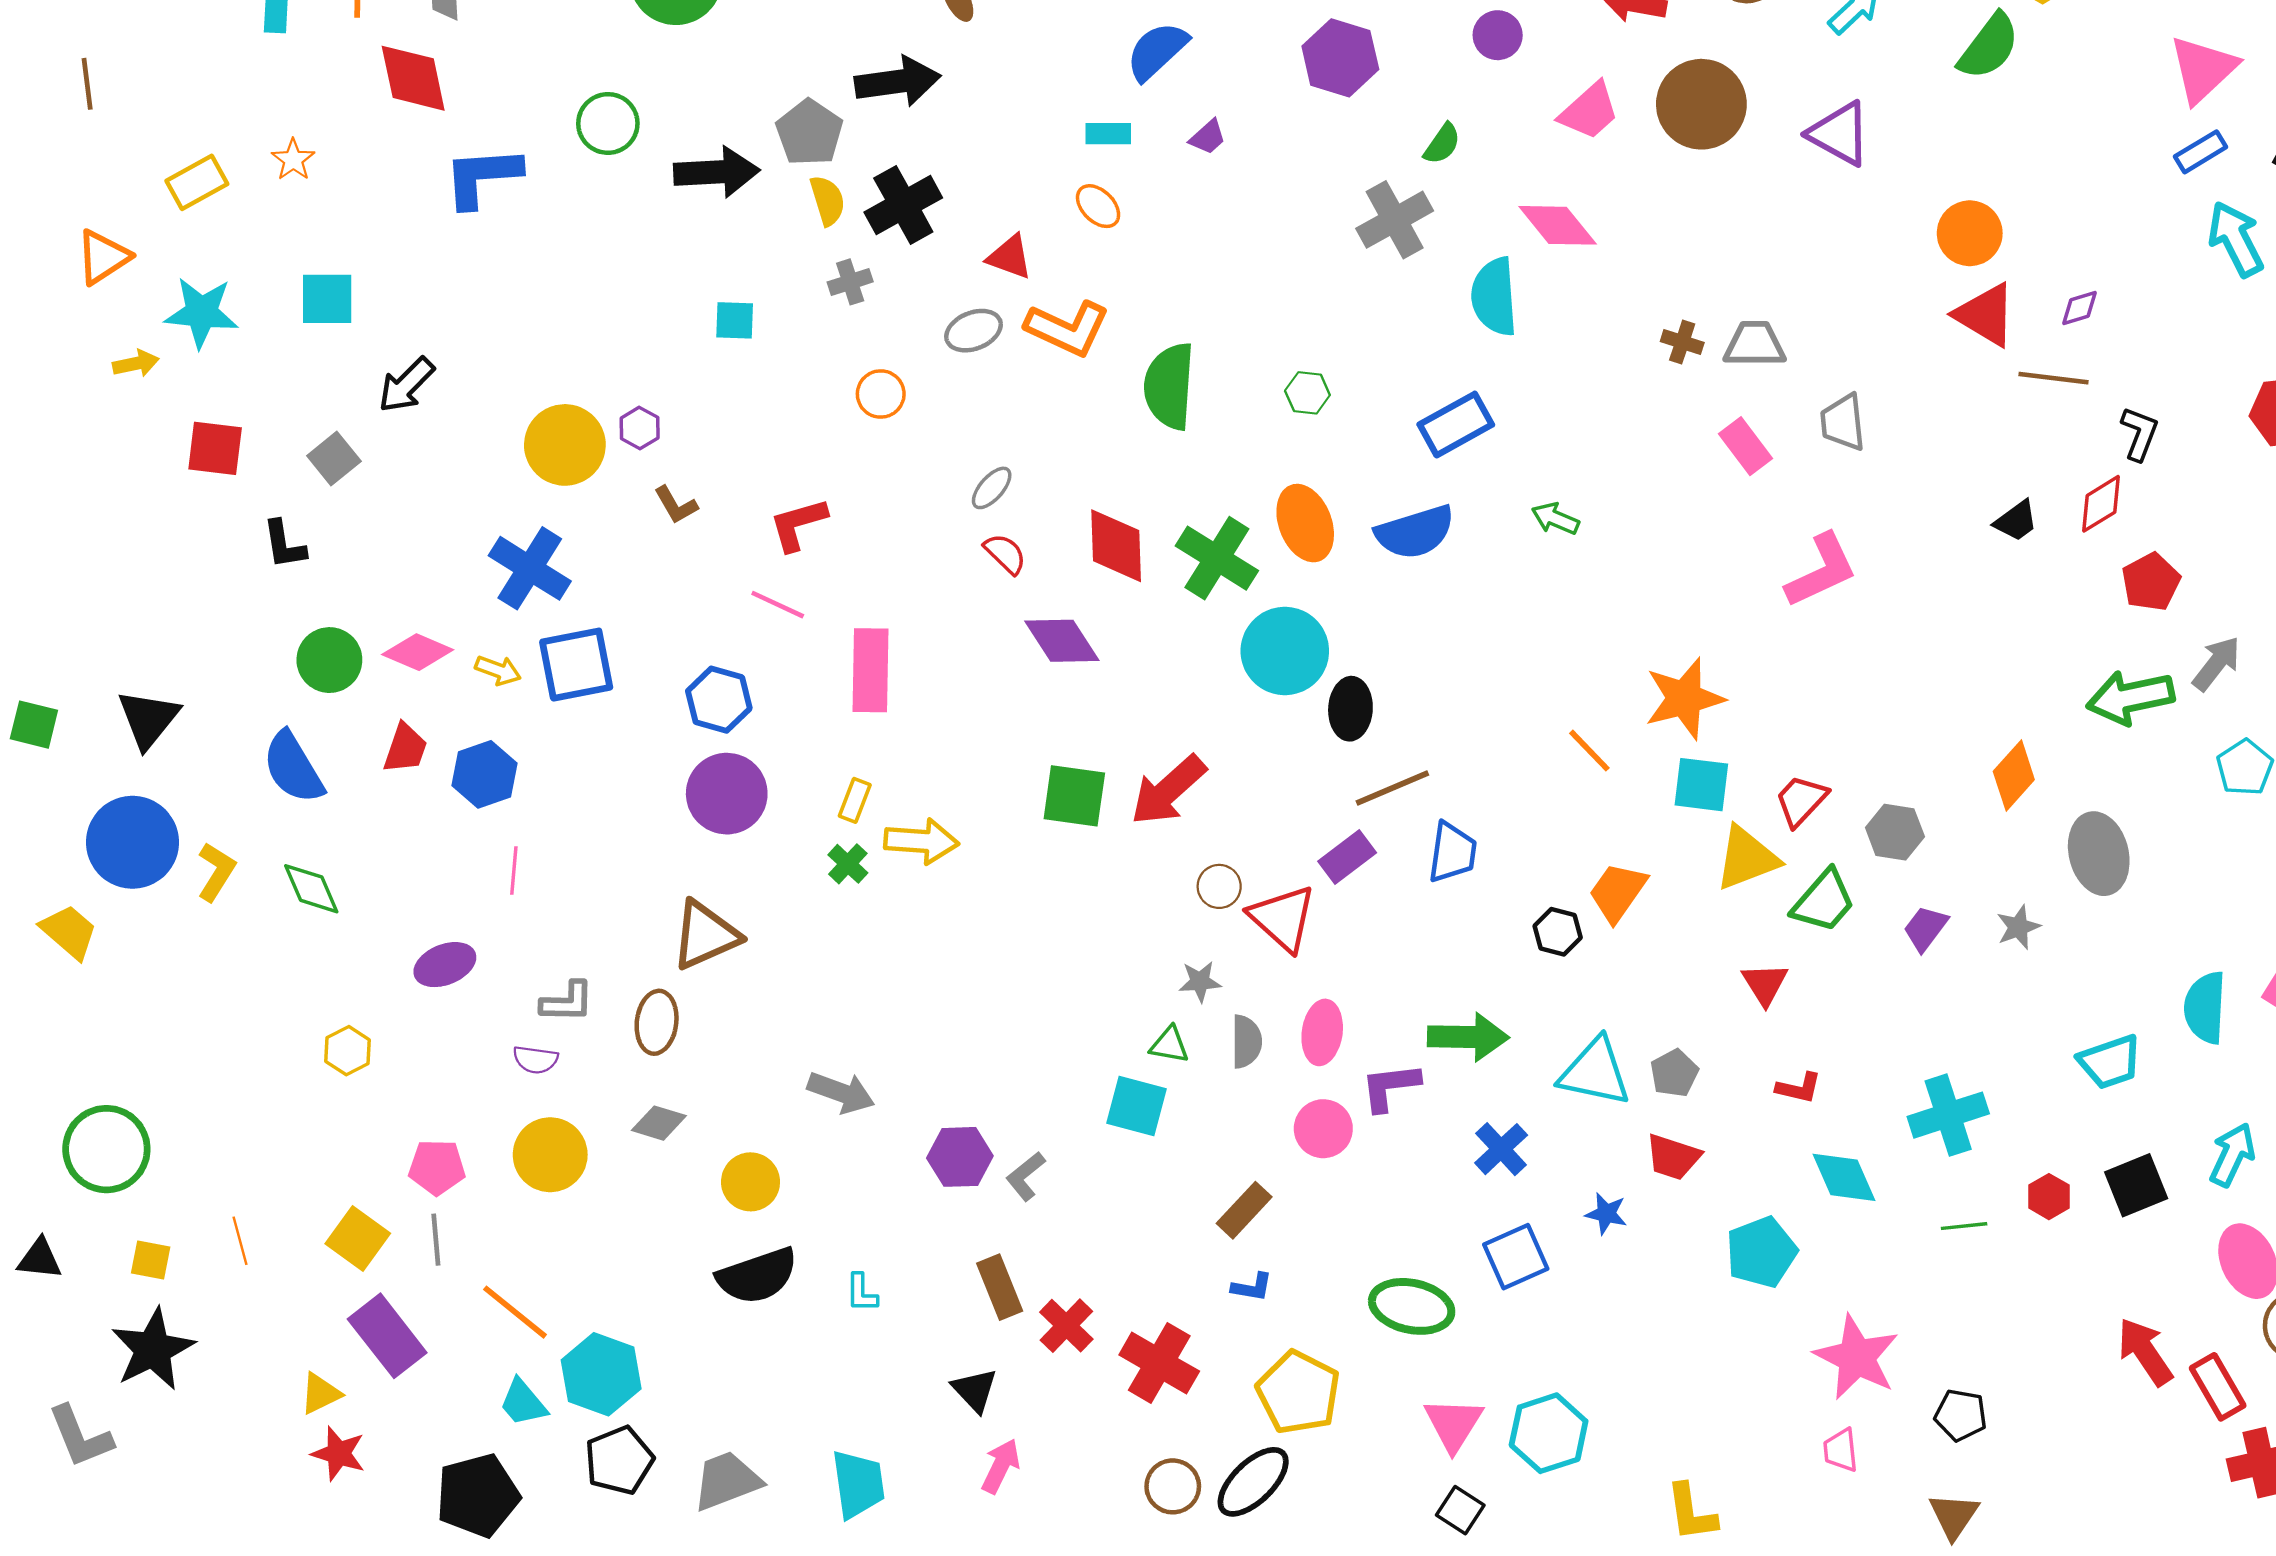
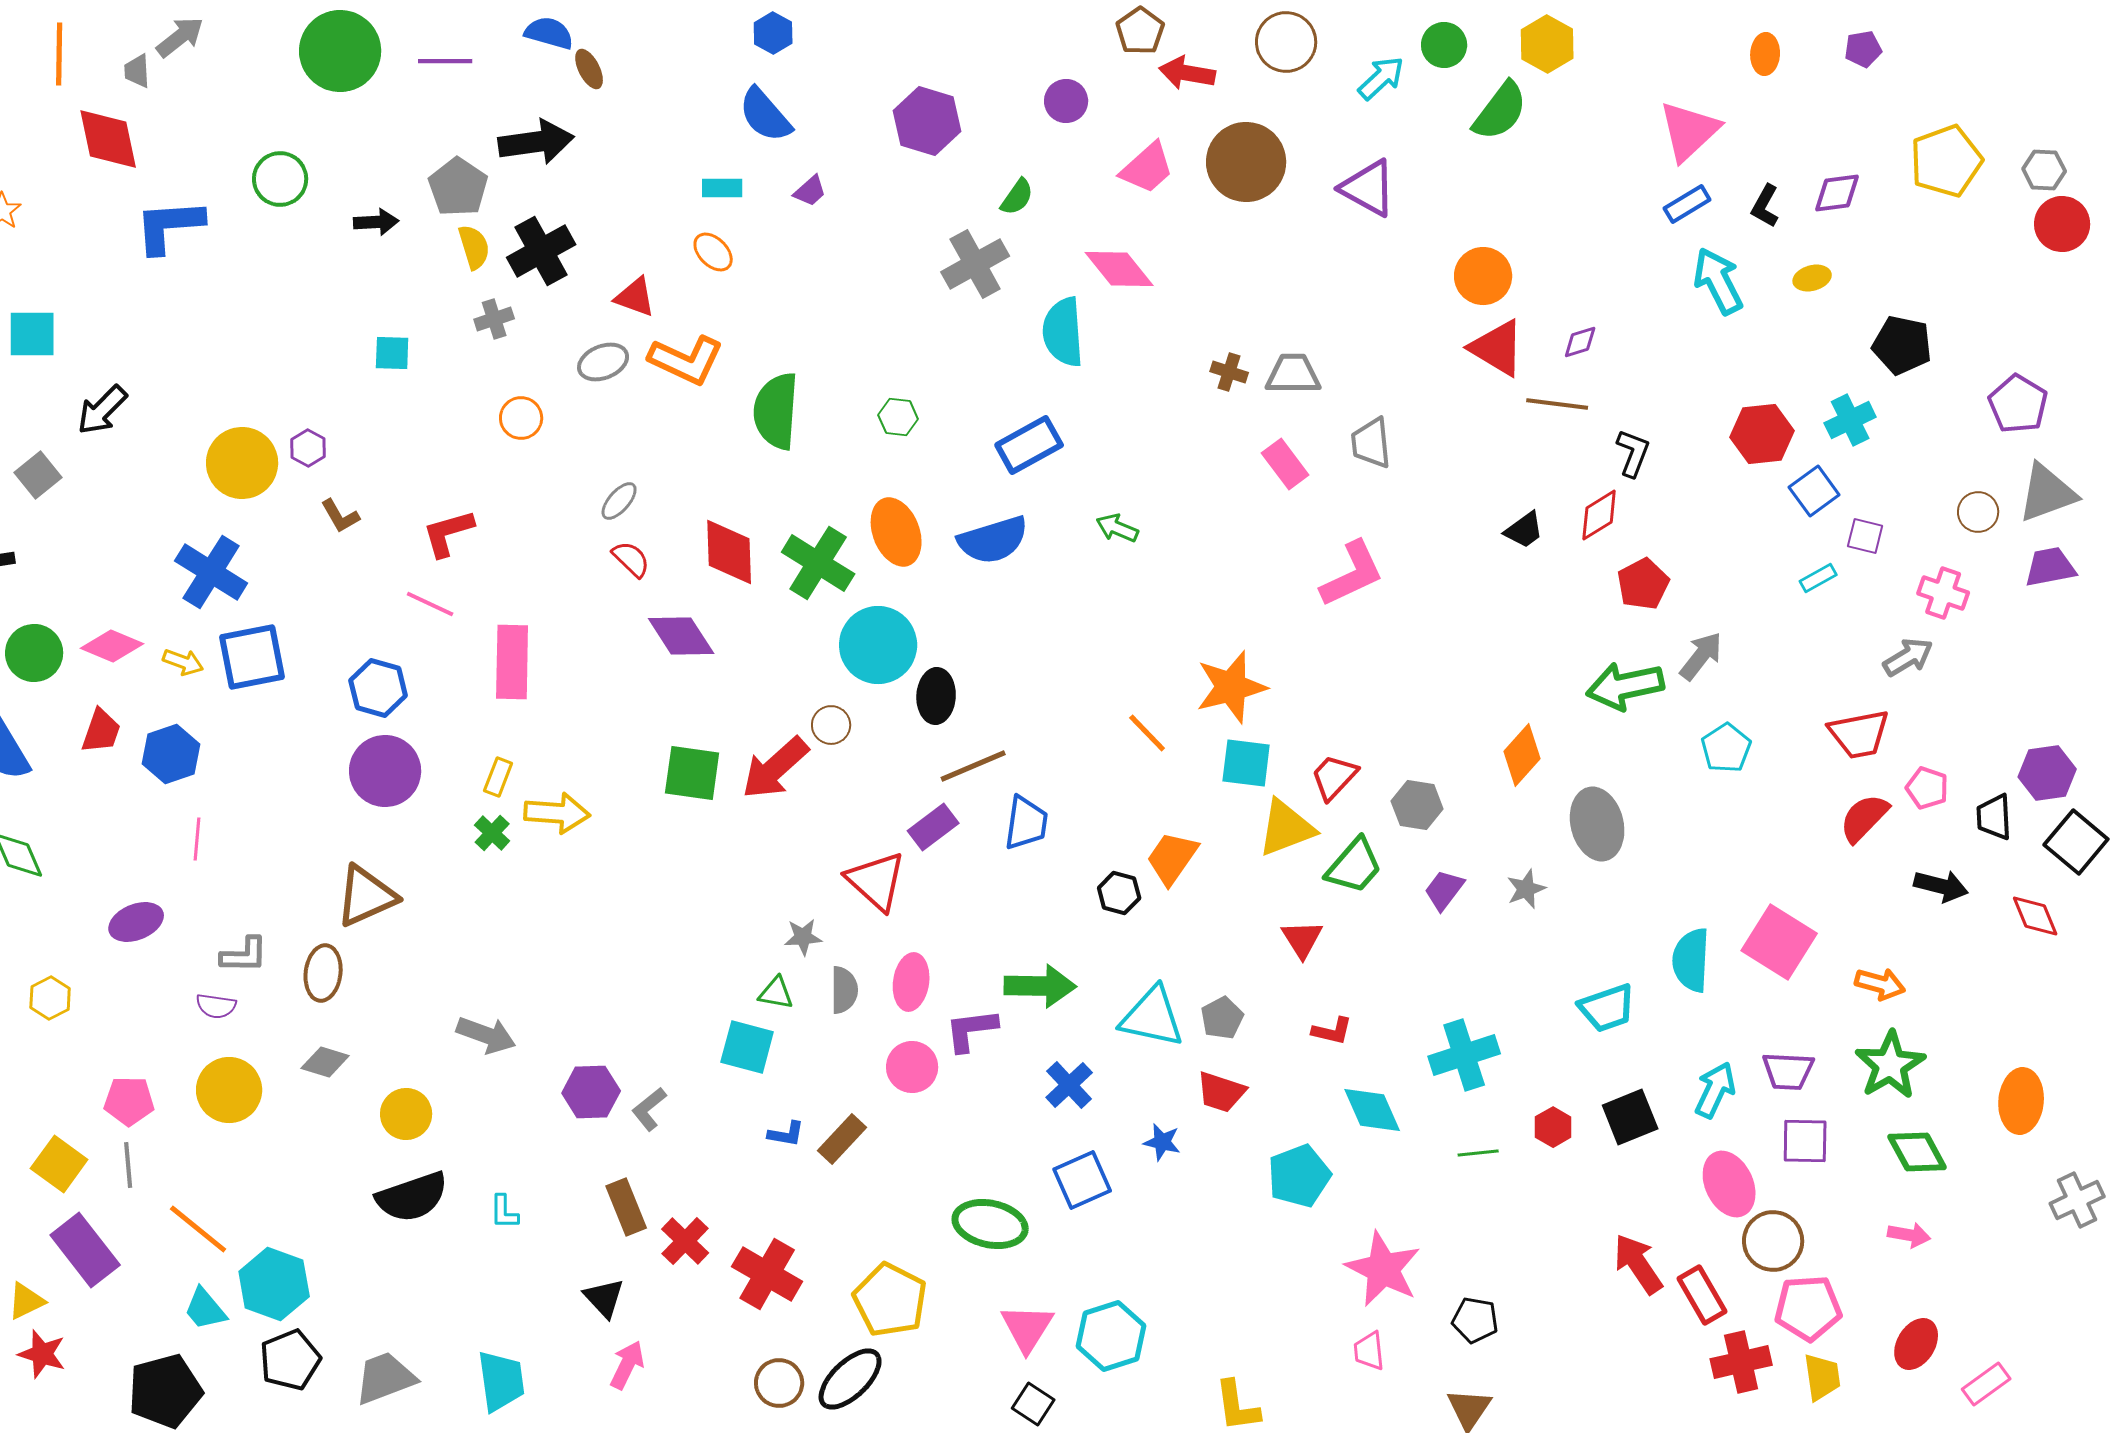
blue semicircle: (1157, 51) -> (765, 115), turned -88
black arrow: (717, 172) -> (376, 222), size x0.6
brown circle: (1219, 886) -> (831, 725), moved
blue L-shape: (1252, 1287) -> (786, 1134), moved

